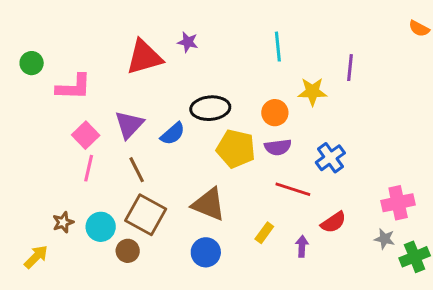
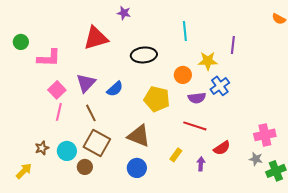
purple star: (188, 42) -> (124, 13), moved
black ellipse: (210, 108) -> (144, 55), moved
purple semicircle: (278, 147) -> (197, 98), moved
blue cross: (330, 158) -> (220, 86), moved

